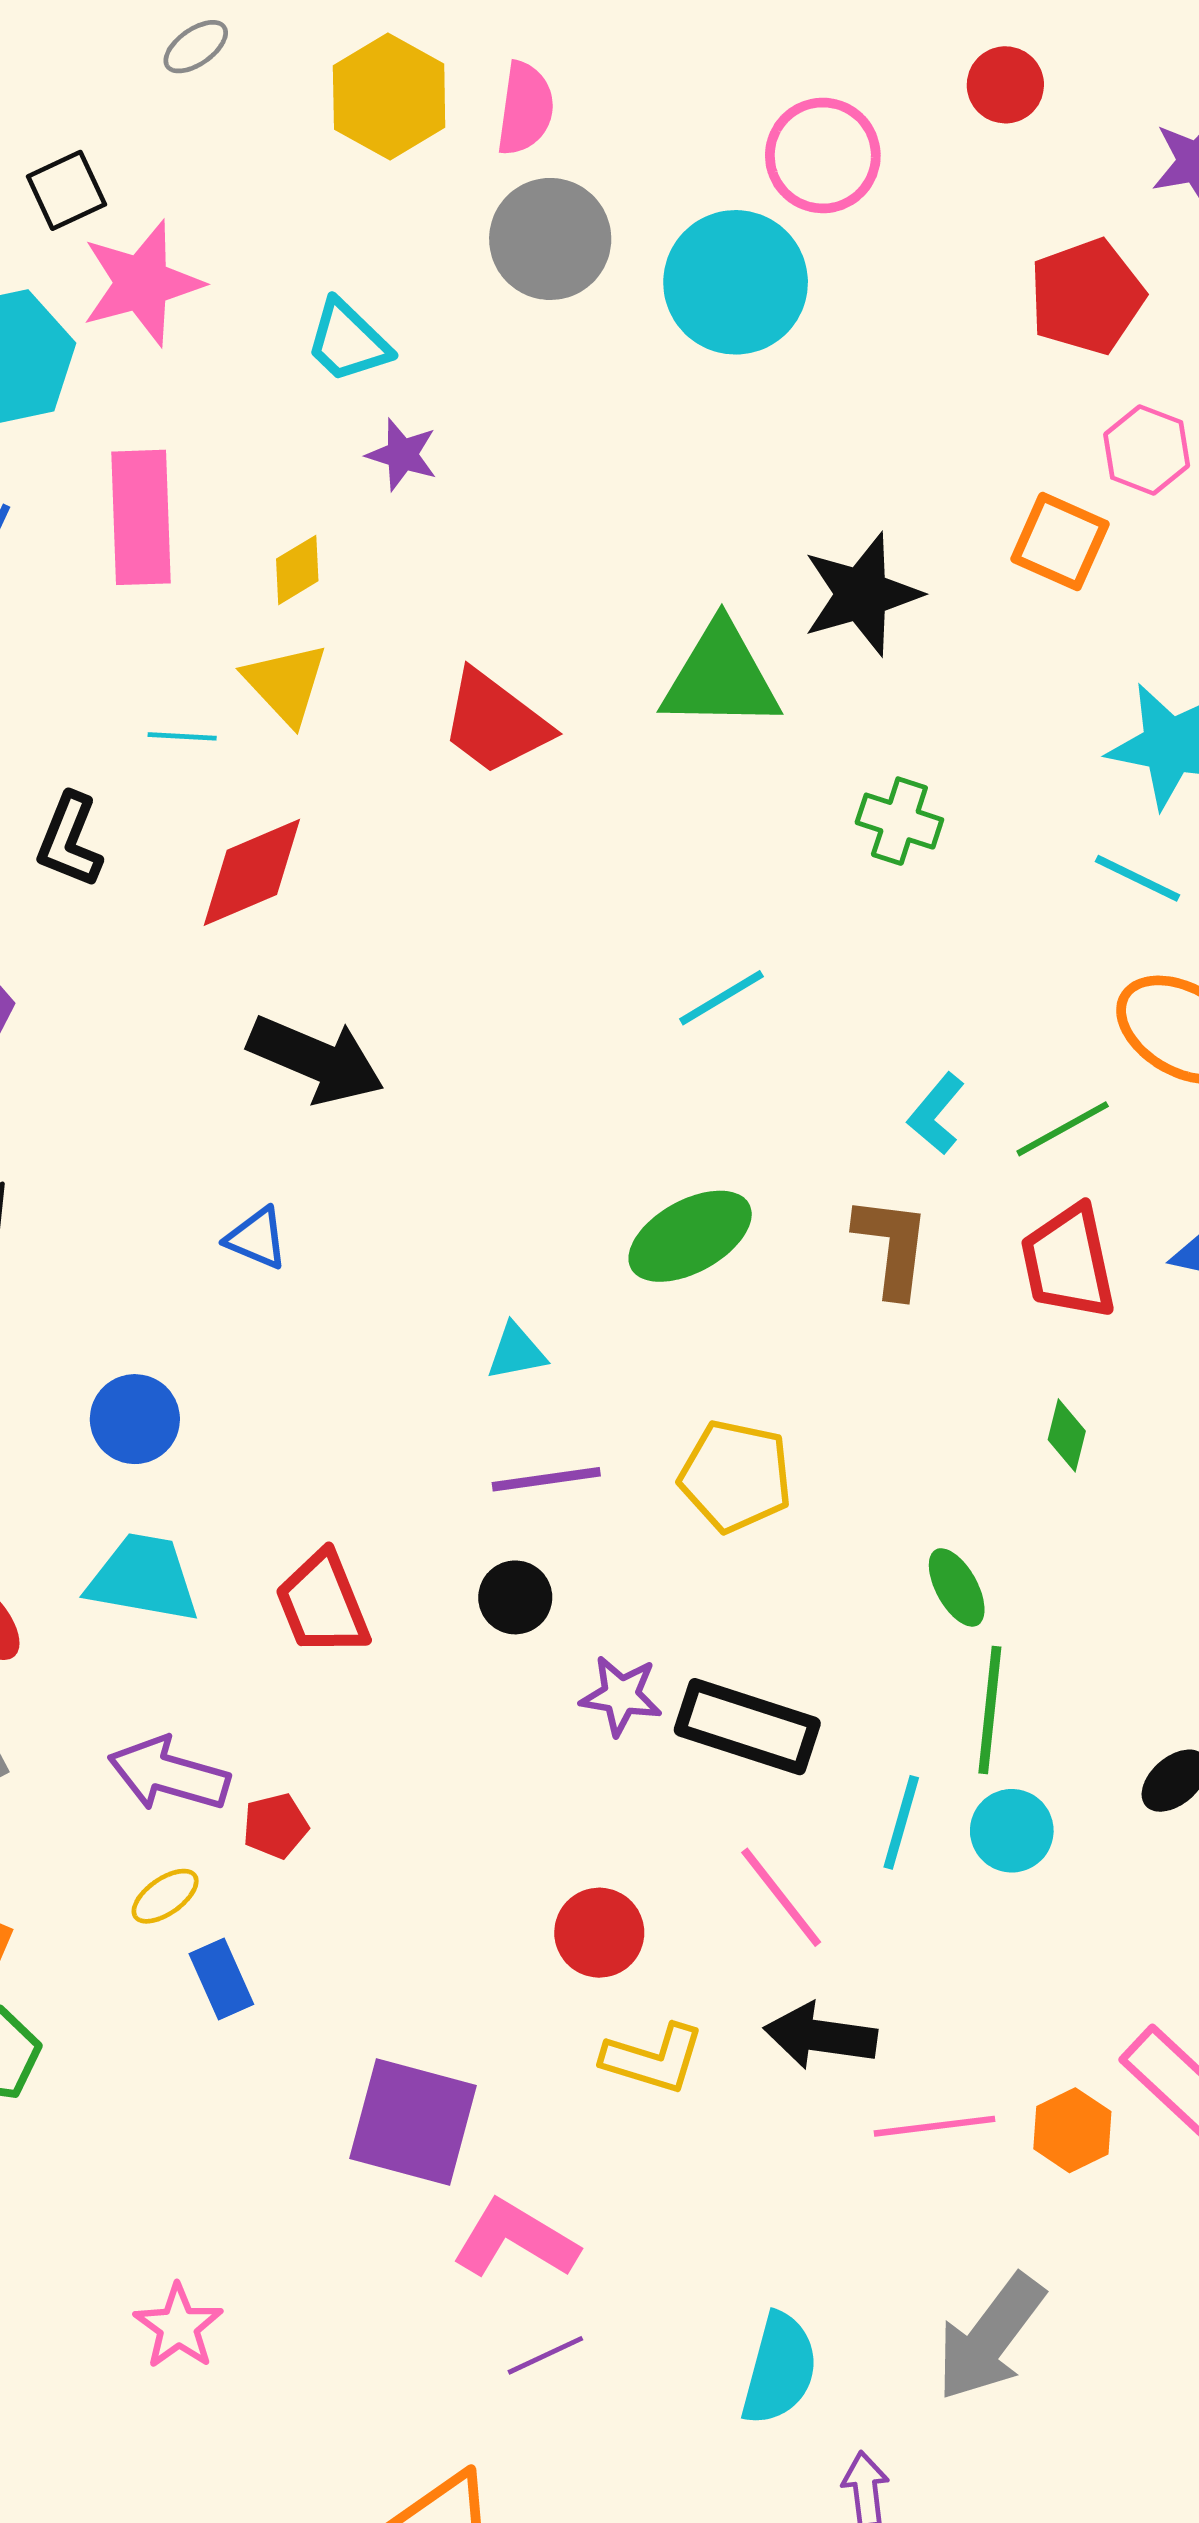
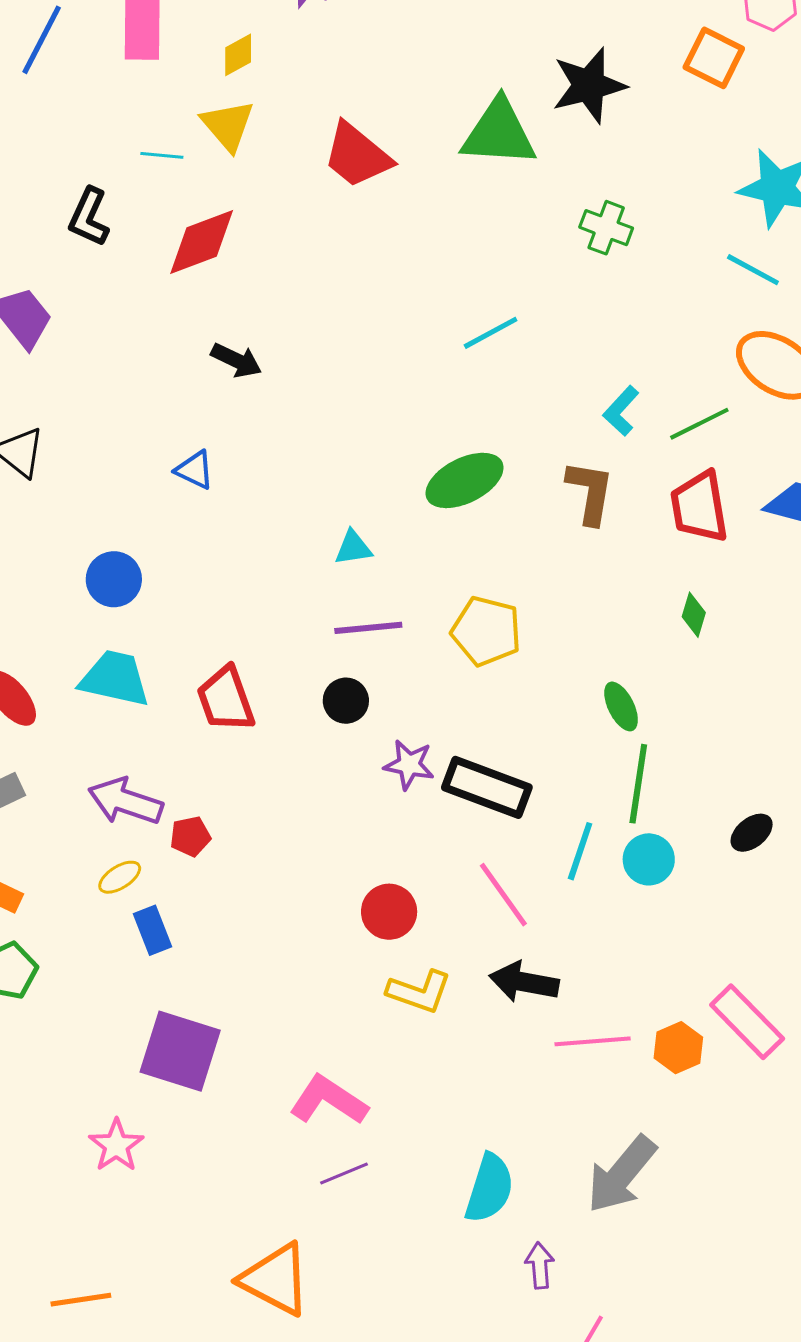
black arrow: (316, 1060) -> (236, 360), size x0.6
purple square: (413, 2122) -> (180, 1051), moved

